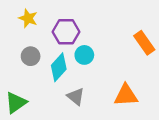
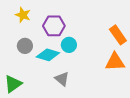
cyan diamond: (59, 67) -> (48, 55), turned 65
orange triangle: (126, 95) -> (115, 62), moved

